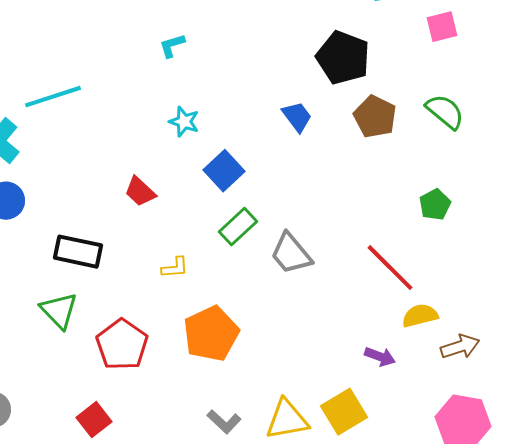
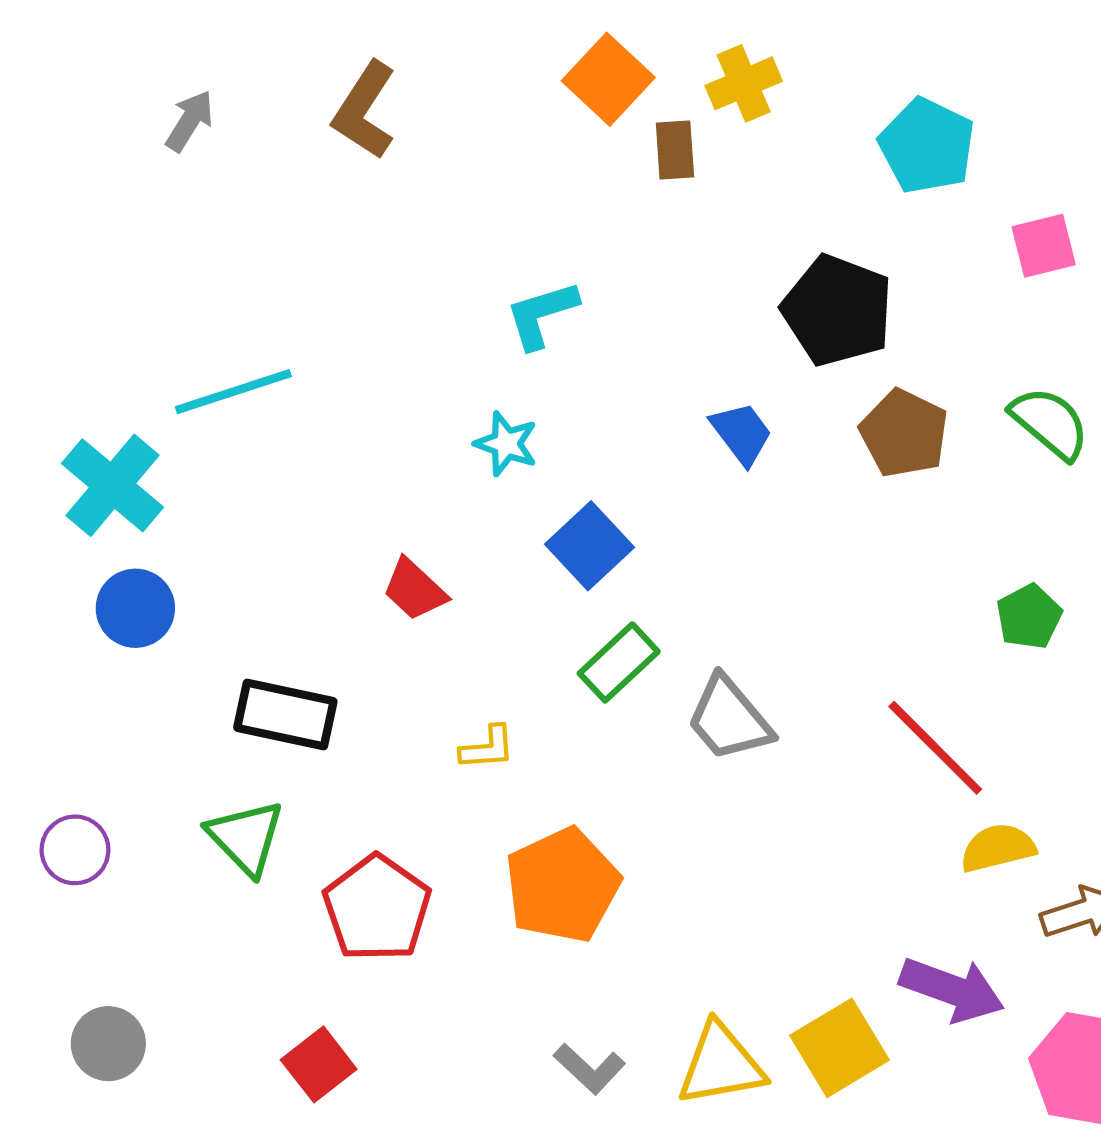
cyan L-shape: (172, 46) -> (542, 315), moved, size x1.4
purple arrow: (380, 357) -> (952, 989), moved, size x1.6

